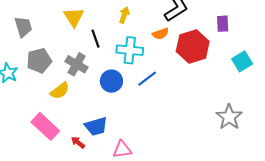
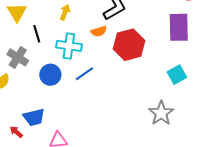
purple rectangle: (223, 24) -> (179, 27), moved, size x1.8
cyan square: (242, 61) -> (177, 75), moved

